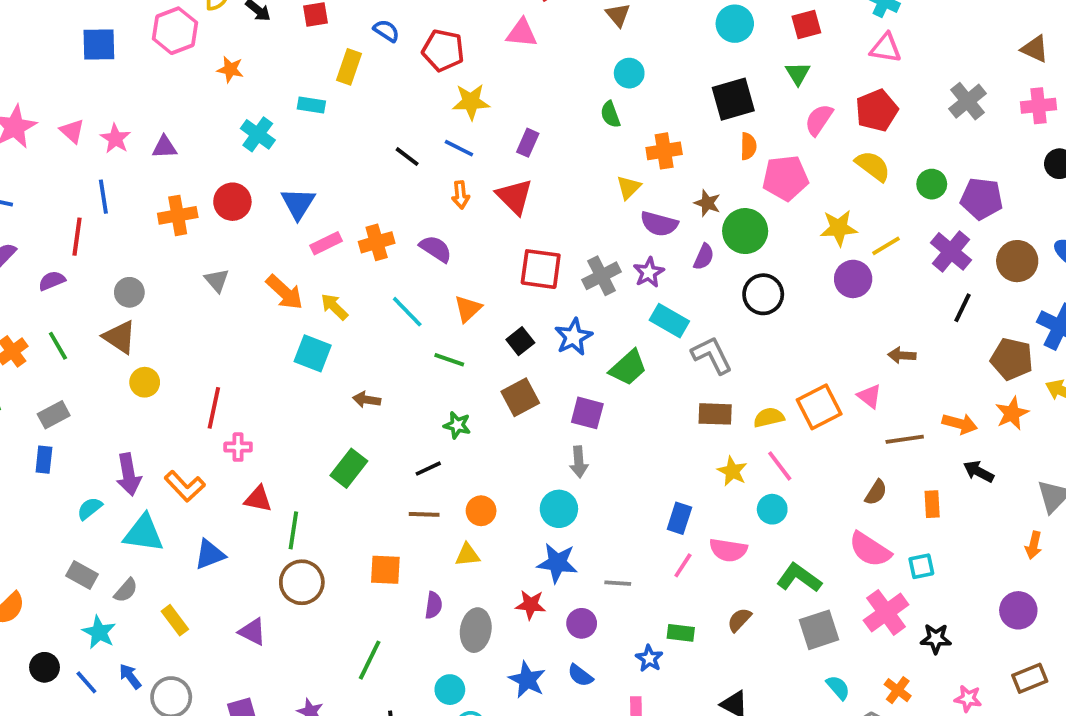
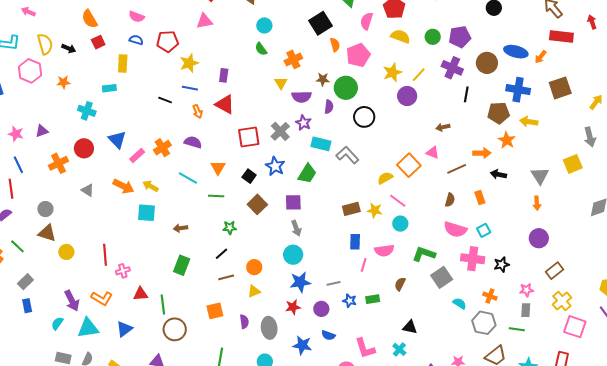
brown rectangle: (715, 414) -> (351, 209), moved
pink cross: (886, 612) -> (473, 259), turned -30
blue star: (649, 658) -> (350, 301), moved

